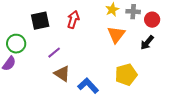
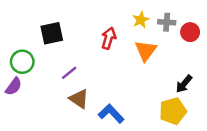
red arrow: (73, 20) -> (109, 38), moved
black arrow: (147, 43) -> (184, 84), moved
yellow pentagon: (126, 75) -> (173, 111), moved

